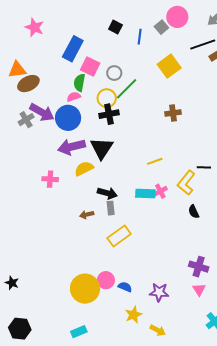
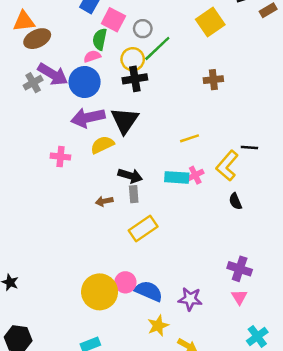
blue semicircle: (125, 287) -> (149, 291), size x1.6

